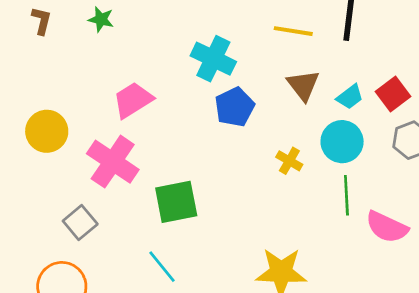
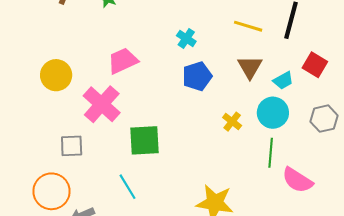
cyan cross: (213, 59) -> (186, 38), size x0.6
red square: (393, 94) -> (315, 65), moved, turned -30
gray square: (80, 223) -> (72, 146), turned 30

